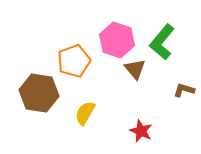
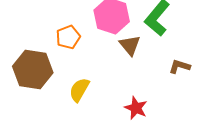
orange pentagon: (74, 61) -> (68, 37), size x0.7

